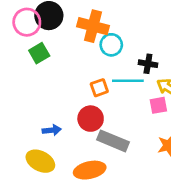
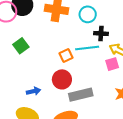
cyan circle: (111, 45) -> (88, 14), moved
green square: (39, 53) -> (21, 46), moved
gray rectangle: (113, 141) -> (81, 95), turned -30

